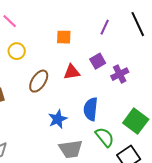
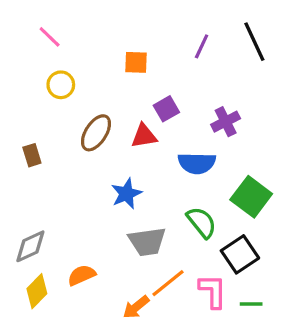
purple square: (98, 61) -> (166, 109), moved
red triangle: (72, 72) -> (144, 136), moved
blue semicircle: (91, 109) -> (197, 163), moved, turned -95

